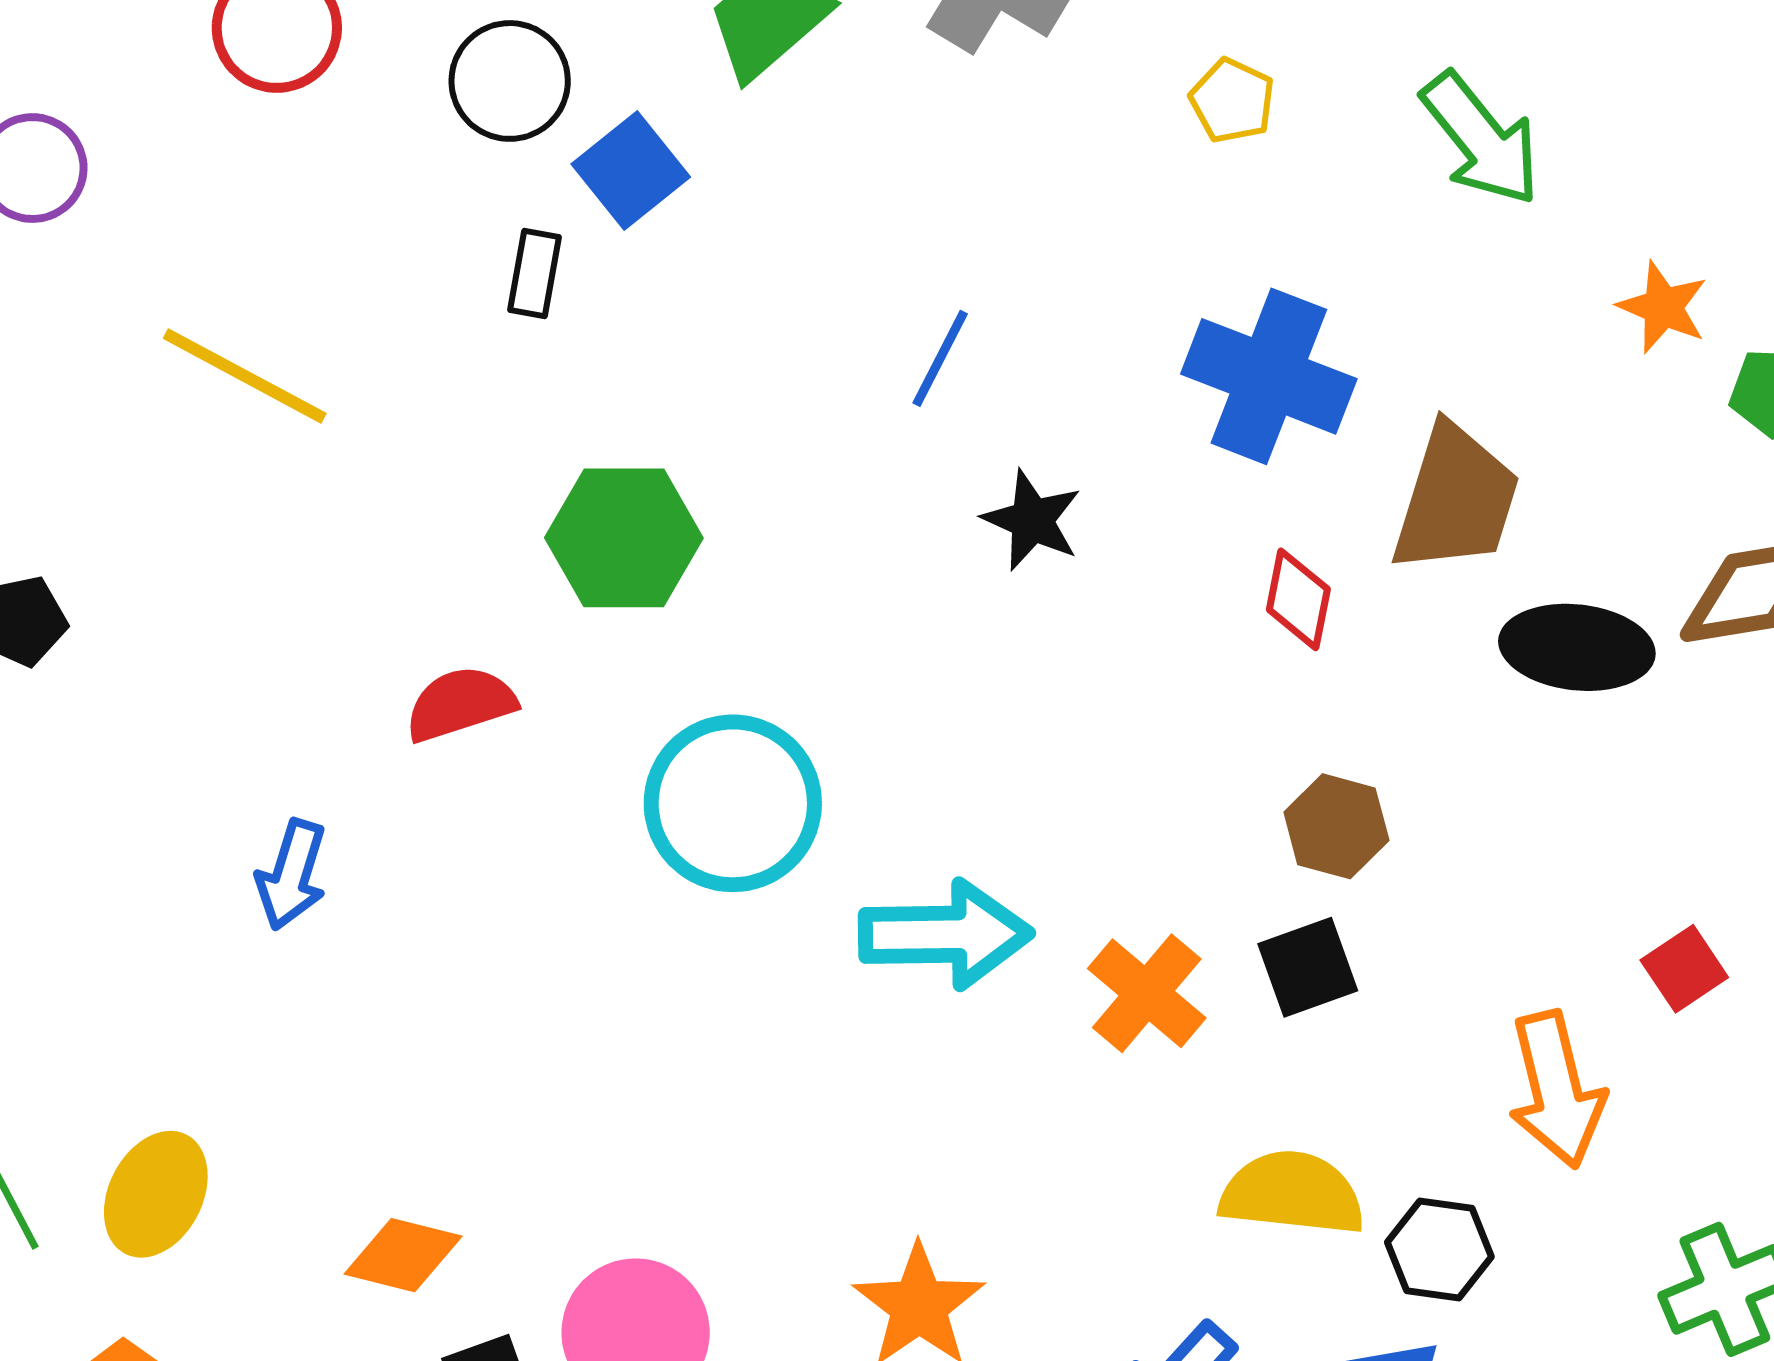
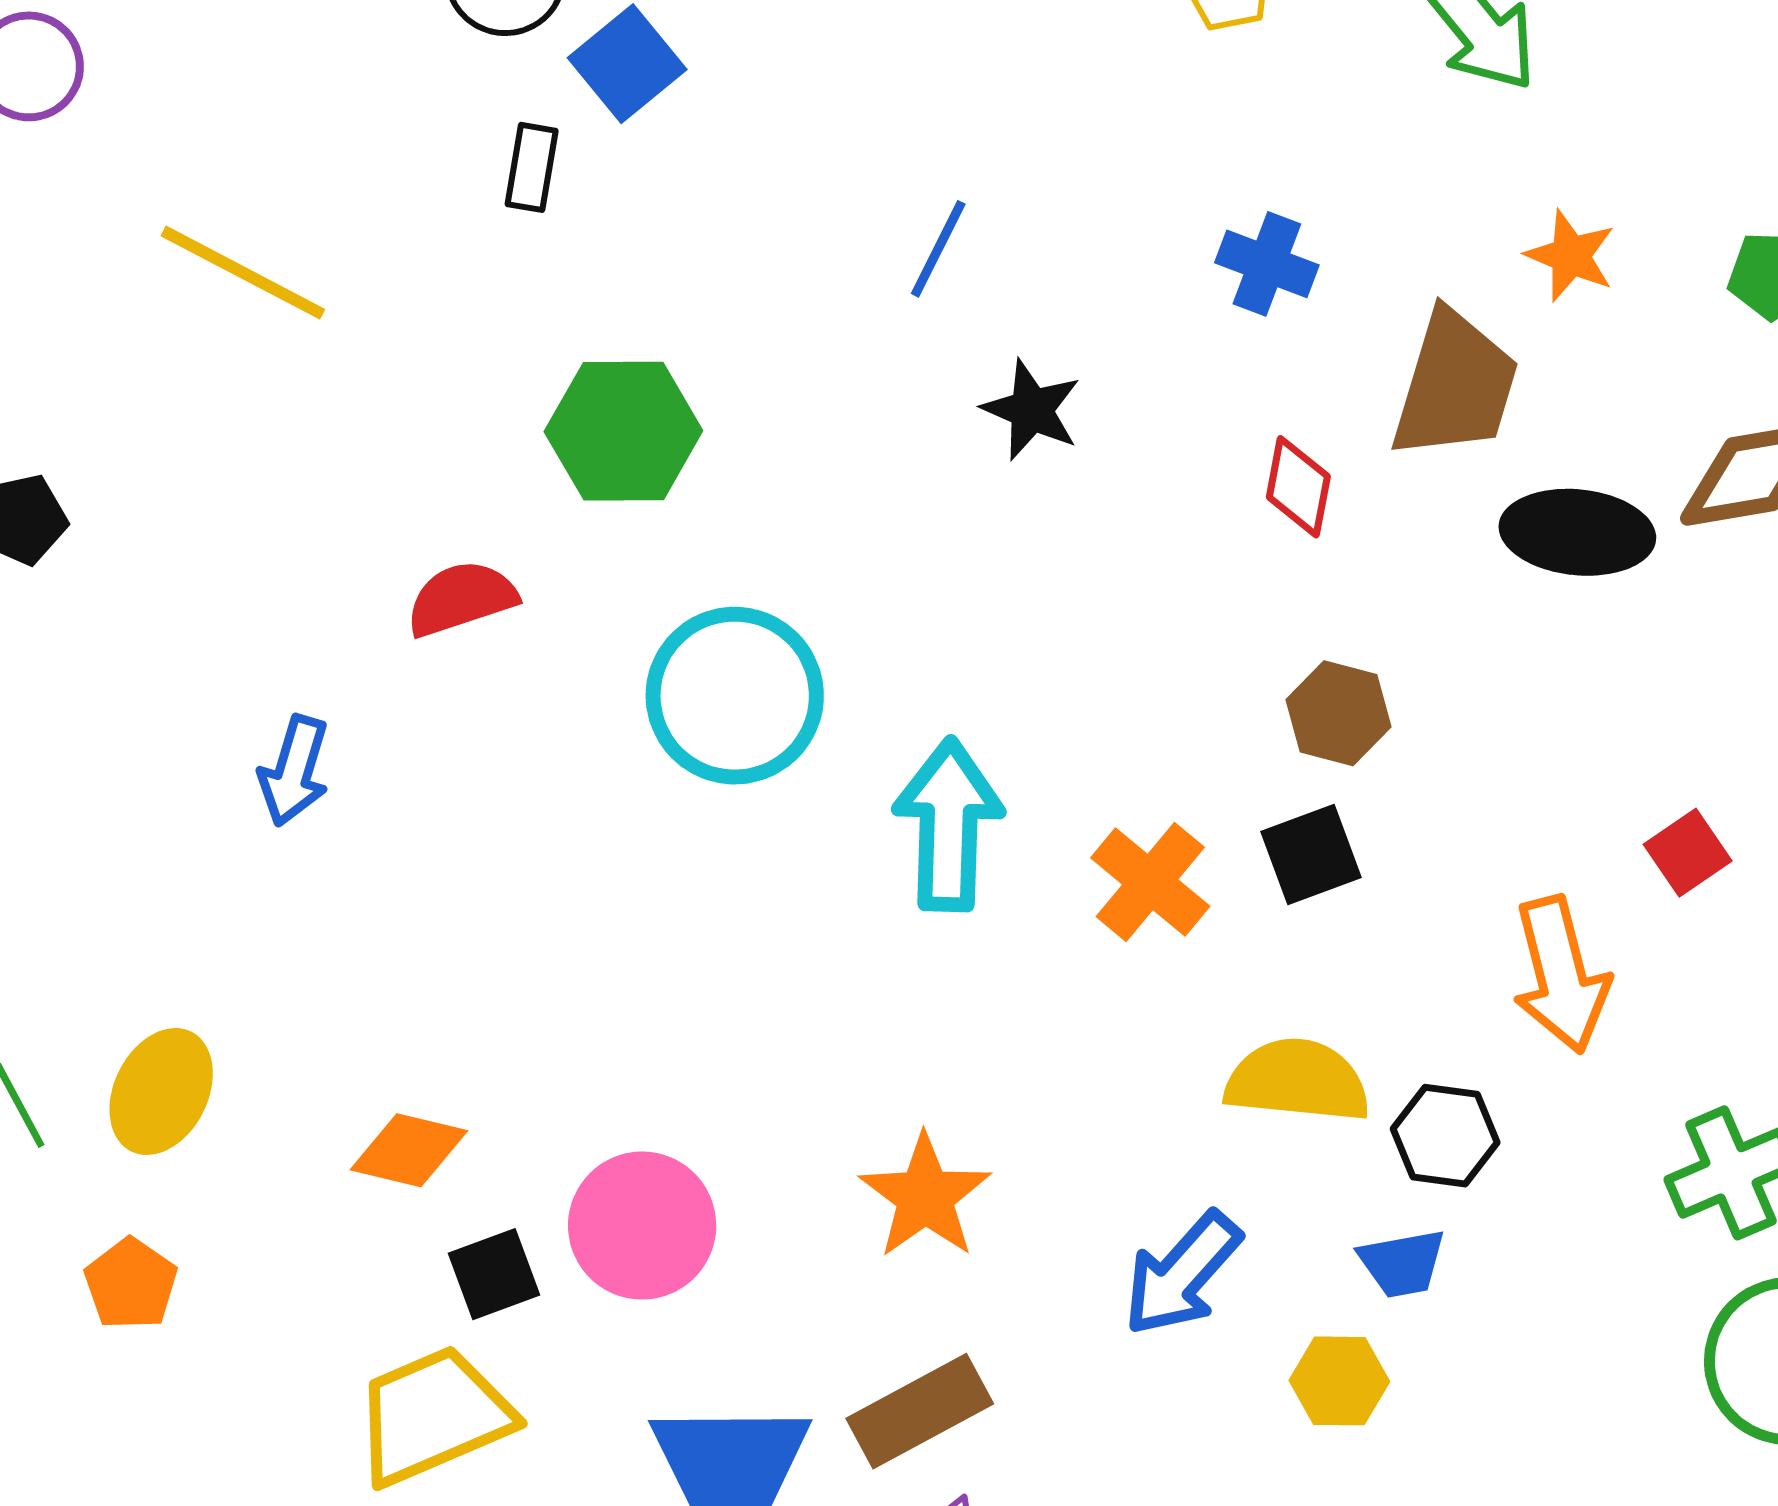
orange star: (1663, 307) -> (1571, 256), moved
blue cross: (1269, 376) -> (1267, 264), size x0.6
cyan arrow: (945, 934) -> (948, 825), turned -87

